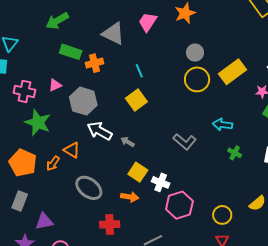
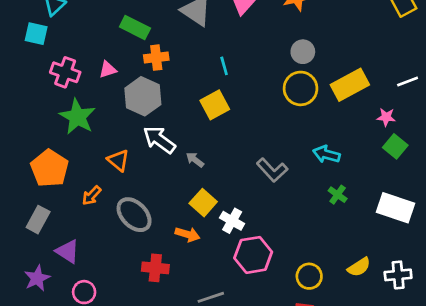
orange cross: (94, 63) -> (156, 58), moved
orange arrow: (53, 163) -> (92, 196), moved
purple triangle: (44, 221) -> (68, 251), turned 36

